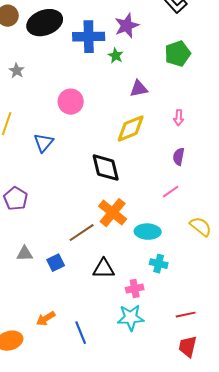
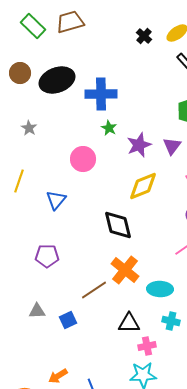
purple star: (127, 26) -> (139, 145), moved
green star: (116, 56) -> (109, 128), moved
purple triangle: (139, 89) -> (172, 146), moved, turned -42
purple pentagon: (16, 199) -> (47, 256), moved, turned -30
black triangle: (104, 269) -> (129, 323), moved

